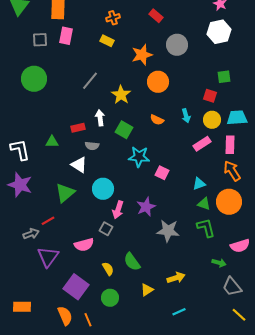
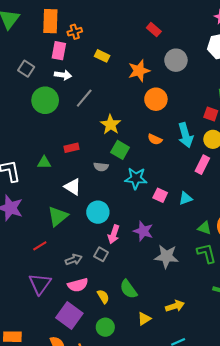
orange cross: (113, 18) -> (75, 32), moved
gray square: (40, 40) -> (26, 69), moved, turned 35
green circle: (34, 79) -> (45, 100), moved
yellow star: (121, 95) -> (111, 125), moved
cyan arrow: (186, 116) -> (185, 135), size x1.6
white arrow: (100, 118) -> (63, 75), moved, turned 105
pink rectangle: (202, 144) -> (202, 165), turned -30
gray semicircle: (92, 146) -> (101, 167), moved
cyan triangle: (199, 184) -> (185, 198), moved
purple star: (146, 207) -> (143, 231), turned -30
gray arrow: (31, 234) -> (74, 260), moved
pink semicircle: (84, 245) -> (78, 285), moved

